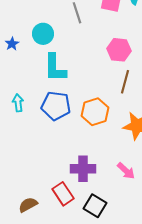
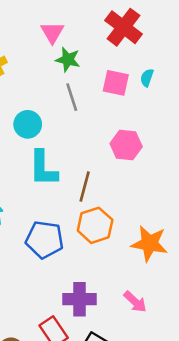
brown line: (125, 82) -> (85, 186), moved
blue pentagon: (56, 106) -> (45, 240), moved

